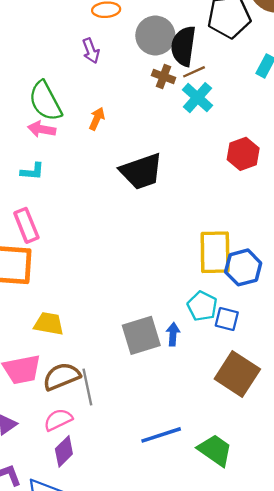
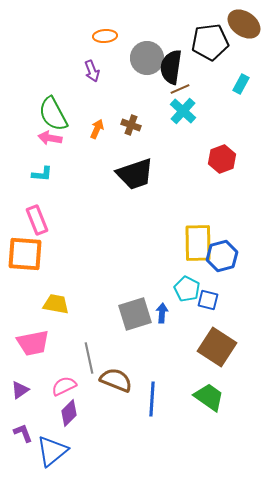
brown cross: (164, 76) -> (131, 125), moved
brown semicircle: (62, 376) -> (116, 380), moved, turned 44
blue line: (161, 435) -> (152, 399), turned -68
green trapezoid: (215, 450) -> (209, 397), moved

